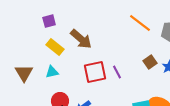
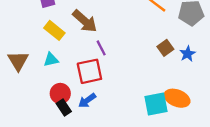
red square: (95, 72) -> (89, 71), moved
purple line: (117, 72) -> (101, 48), moved

